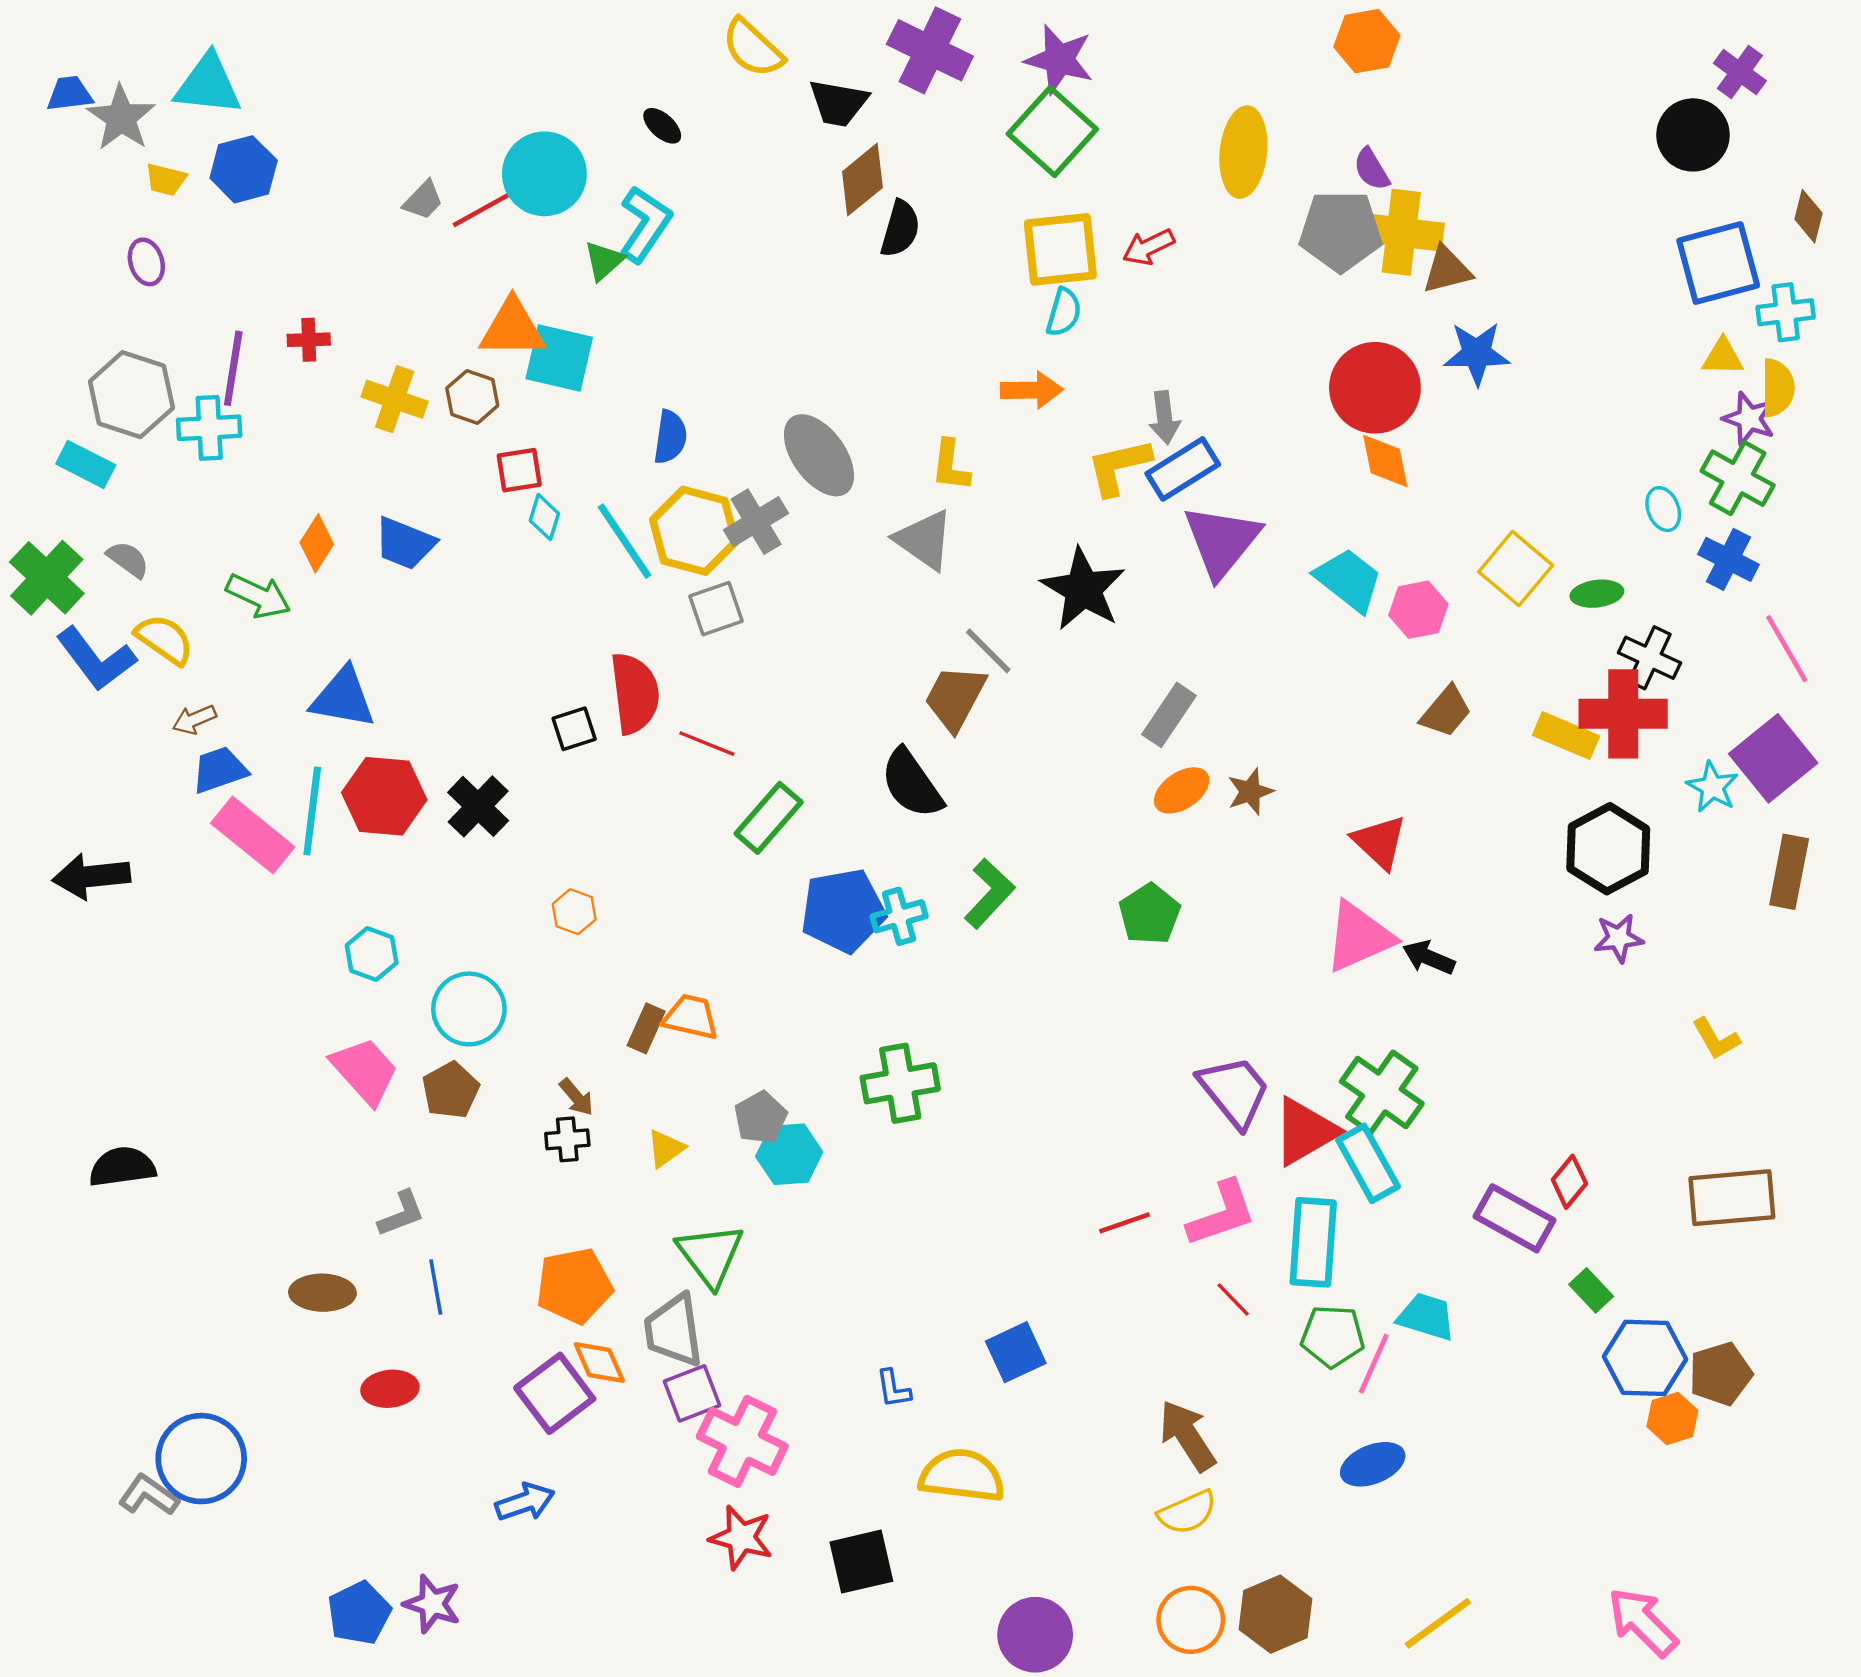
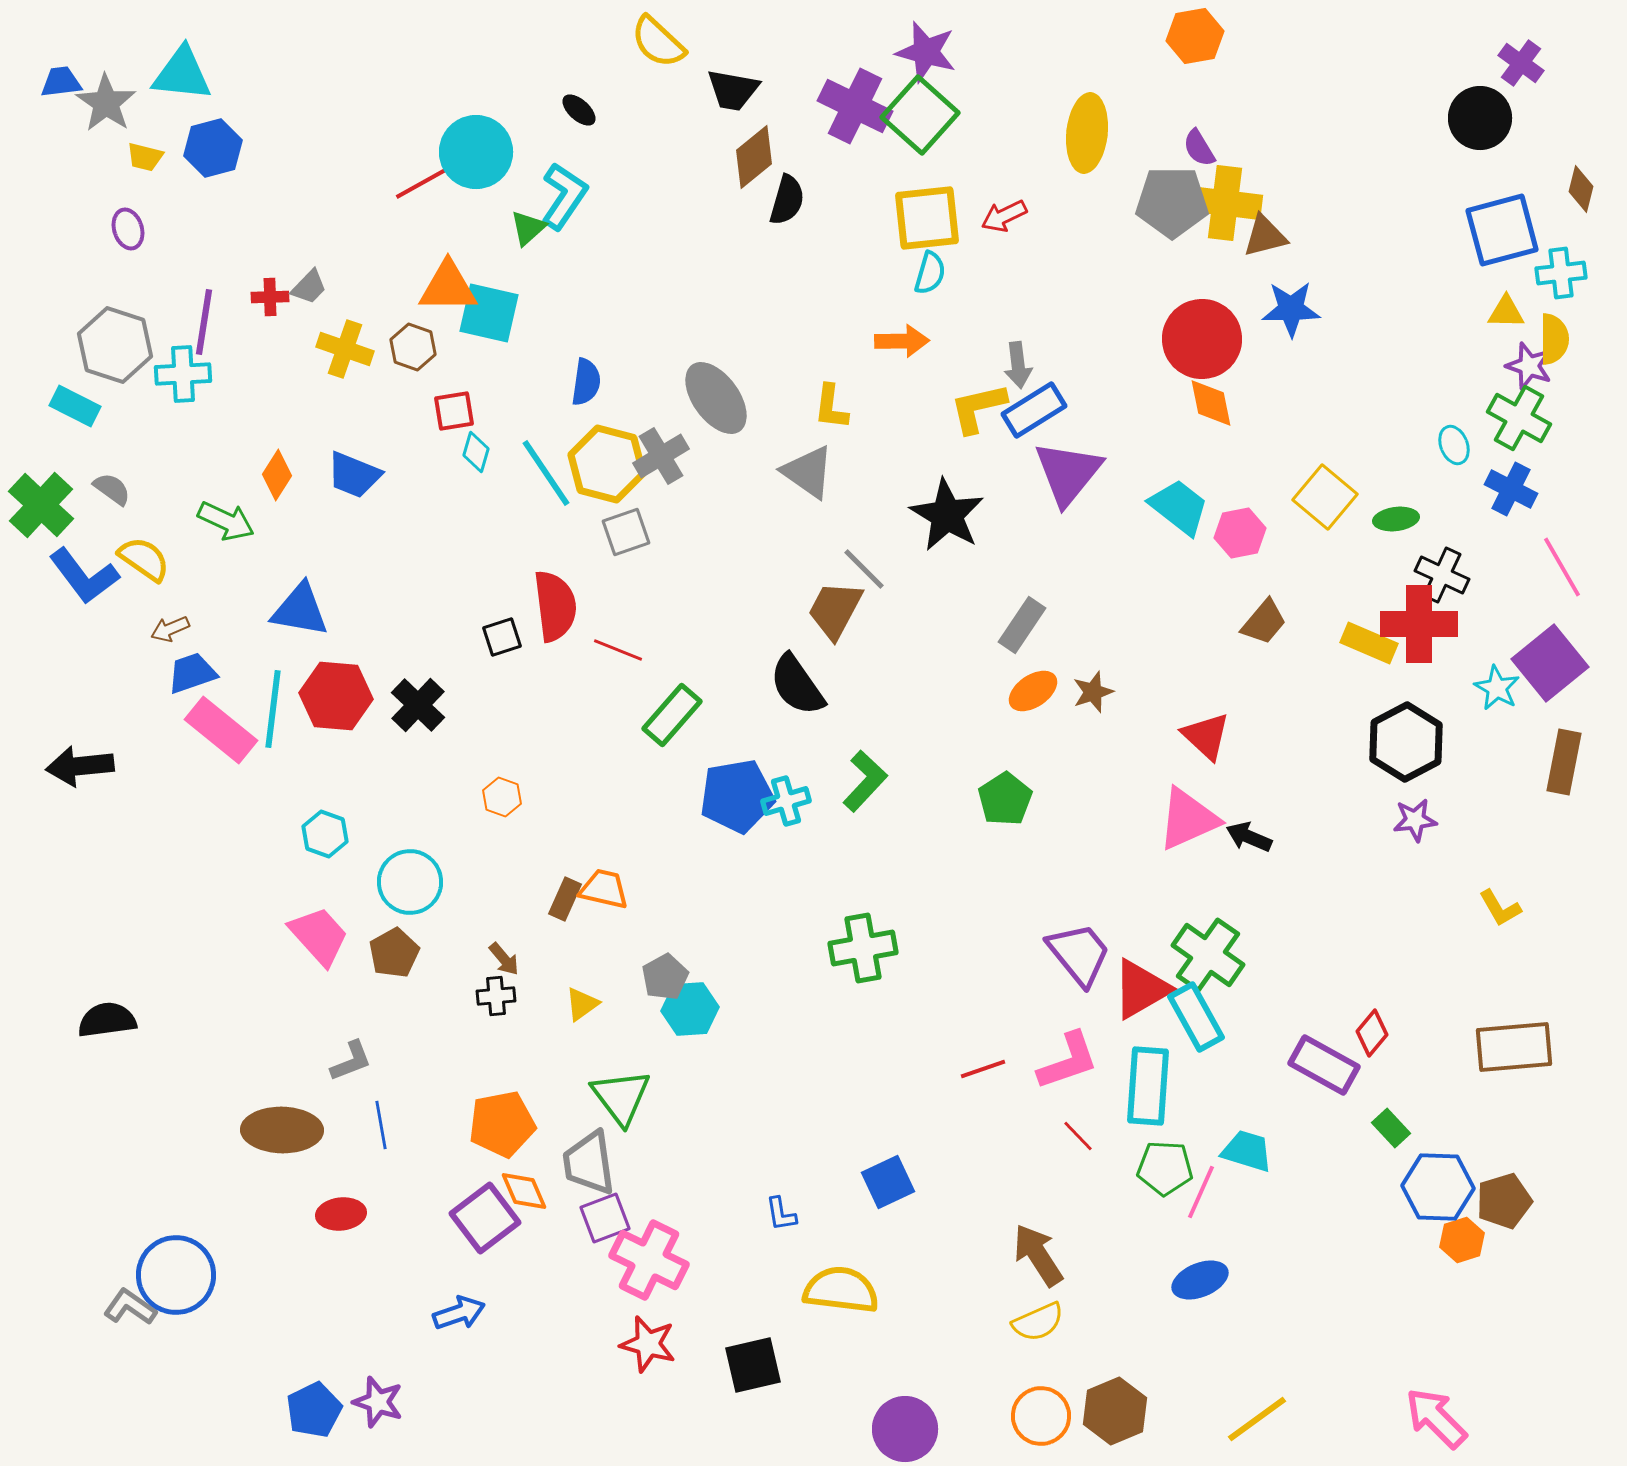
purple cross: (930, 50) -> (855, 106), moved
gray trapezoid: (423, 200) -> (309, 287), moved
green cross: (900, 1083) -> (863, 948), moved
brown ellipse: (322, 1293) -> (282, 1130), size x1.4

